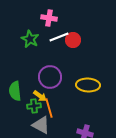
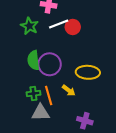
green semicircle: (15, 91) -> (33, 60), moved
yellow arrow: (40, 96) -> (69, 90), moved
gray triangle: (41, 125) -> (41, 113), turned -30

